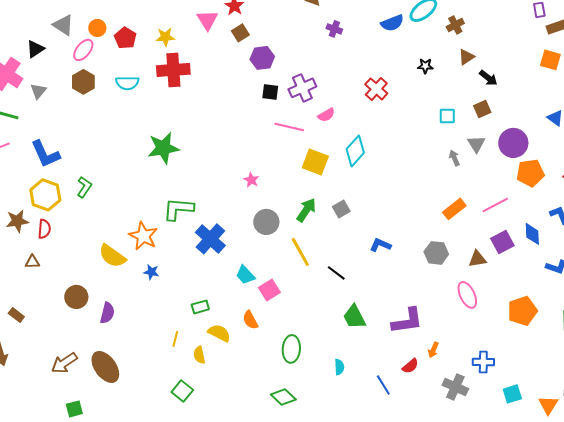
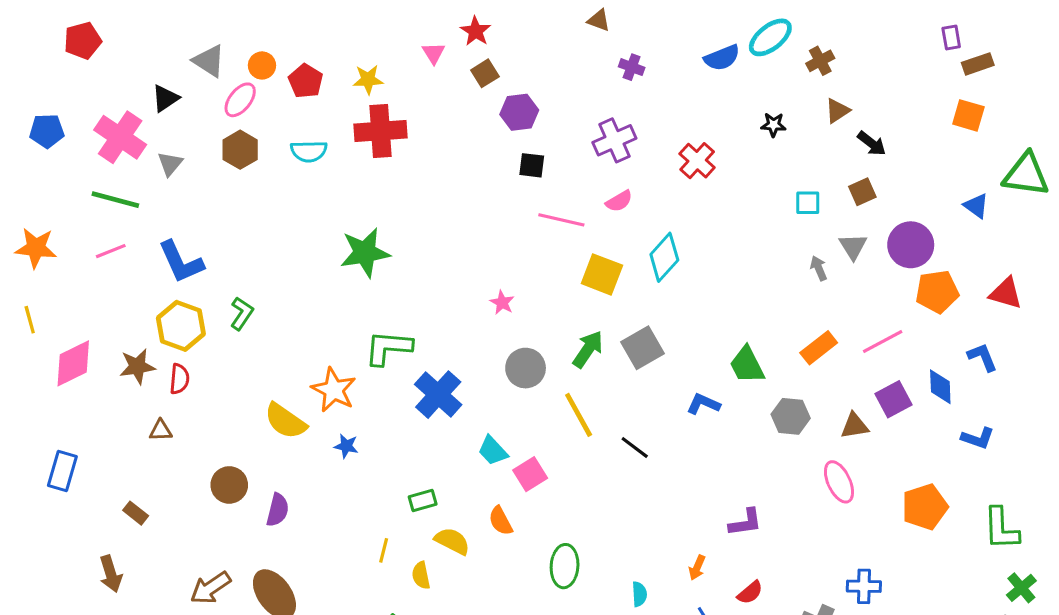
pink triangle: (207, 20) -> (434, 53), size x0.7
purple cross: (302, 88) -> (614, 140), moved
gray square: (341, 209) -> (642, 348), size x1.5
green trapezoid: (354, 317) -> (747, 365), moved
purple L-shape: (407, 321) -> (745, 522), size x0.7
orange arrow: (433, 350) -> (697, 568), moved

